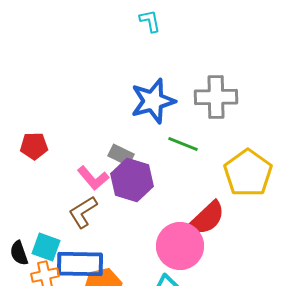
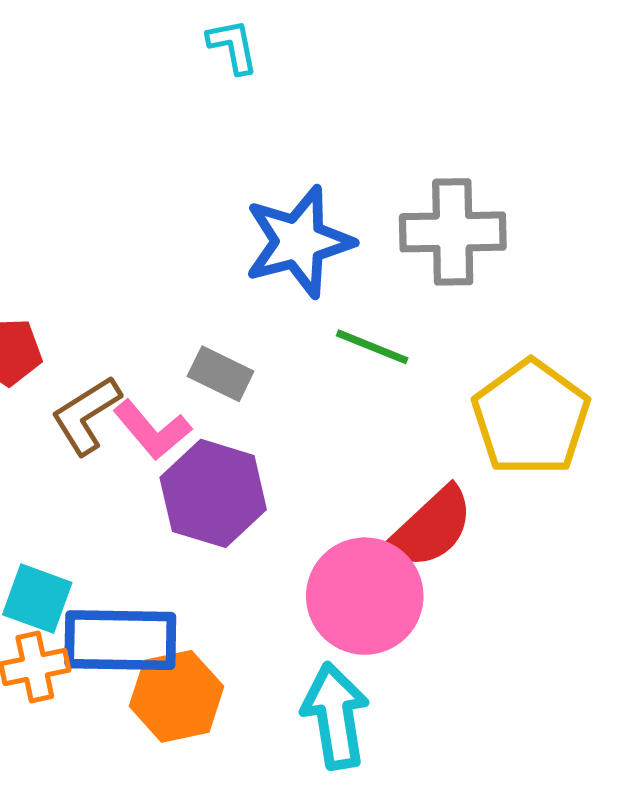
cyan L-shape: (150, 21) -> (233, 46), moved
purple hexagon: (132, 180) -> (213, 493), moved
brown L-shape: (83, 212) -> (86, 415), moved

